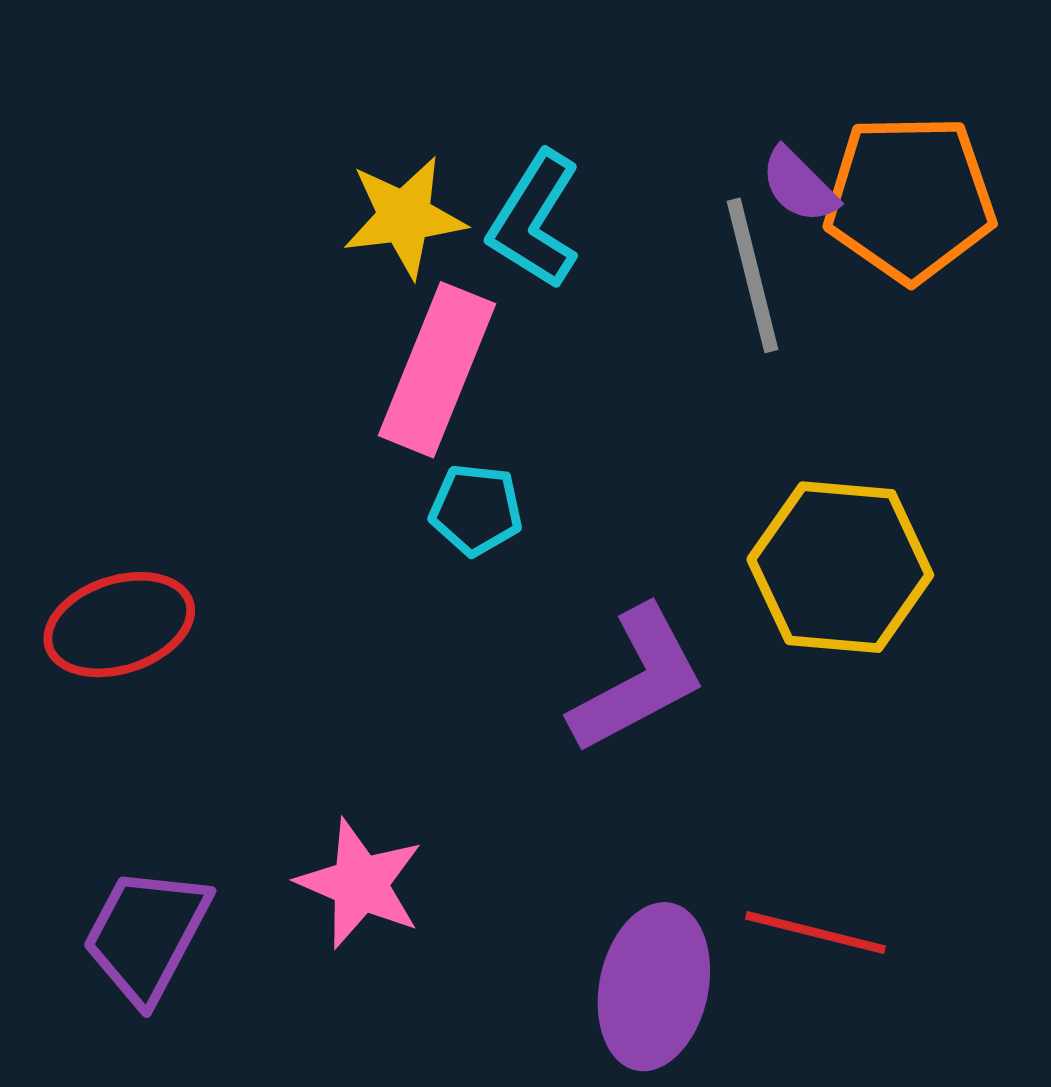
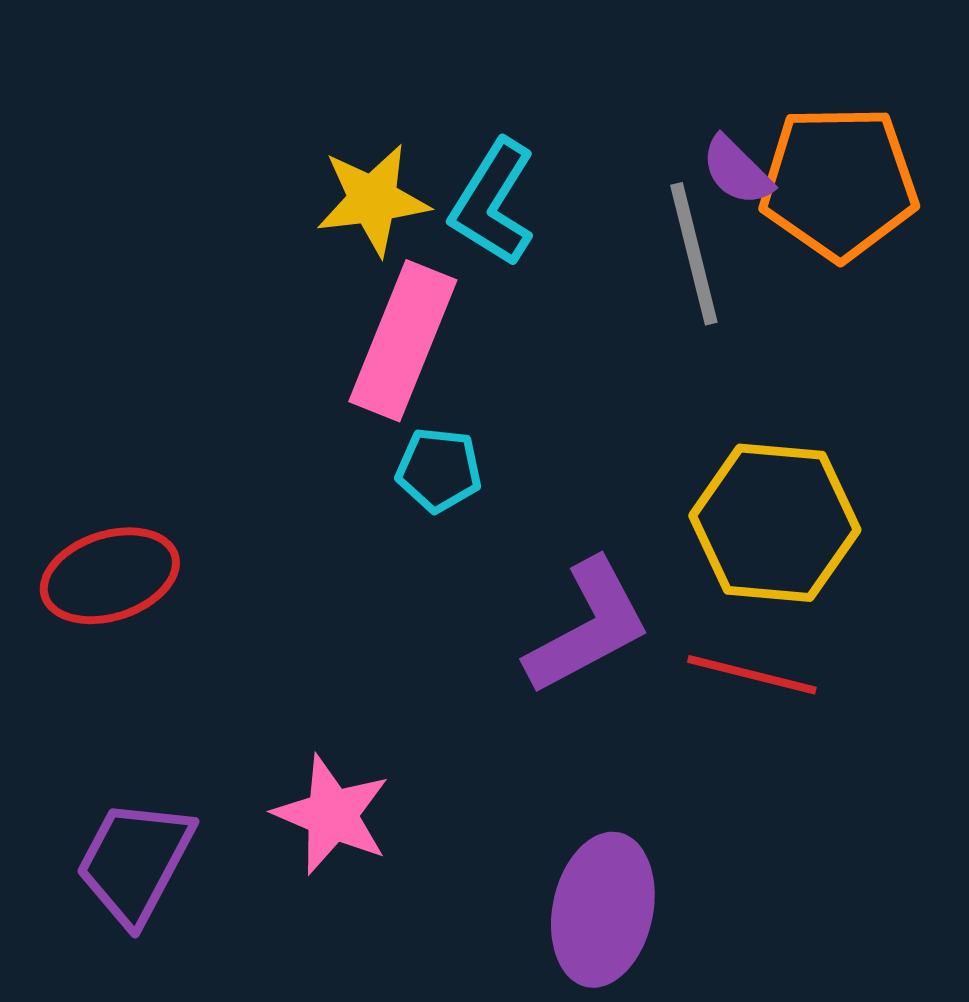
red line: (815, 932) -> (752, 675), moved

